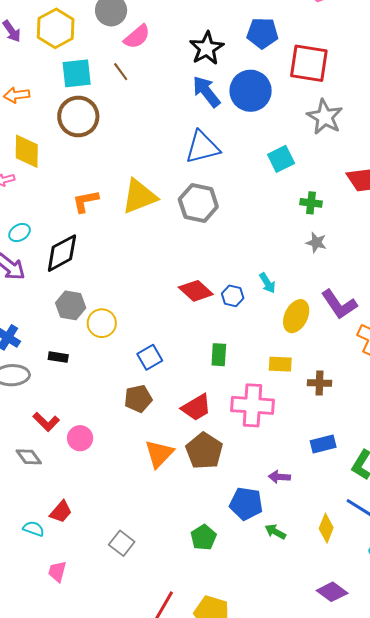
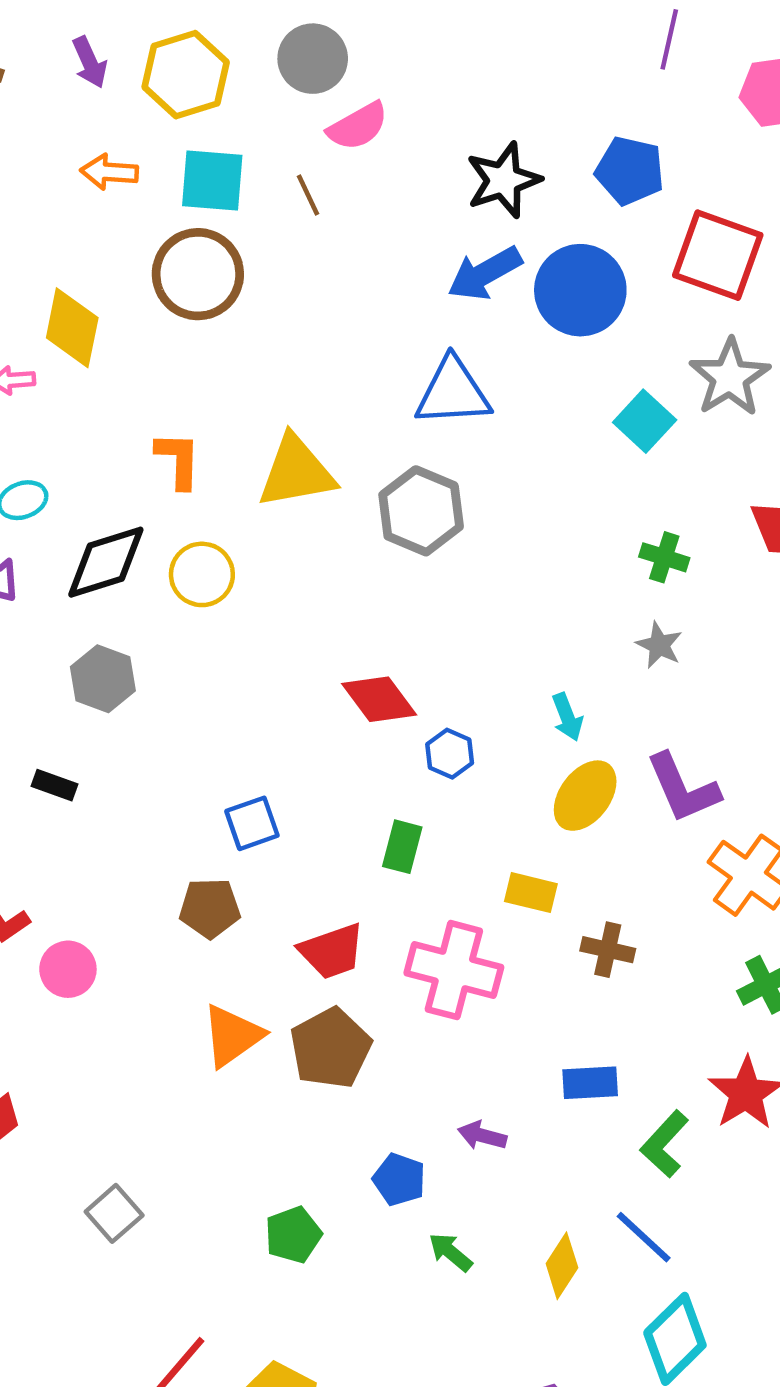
blue arrow: (206, 92) -> (485, 273), turned -92
orange arrow: (17, 95) -> (109, 172), moved
cyan square: (281, 159) -> (645, 421), moved, turned -32
orange L-shape: (85, 201) -> (178, 460), turned 92
cyan arrow: (267, 283) -> (567, 717), moved
blue hexagon: (233, 296) -> (450, 754), moved
yellow circle: (102, 323) -> (202, 574), moved
blue pentagon: (246, 504) -> (399, 1180), size x0.7

